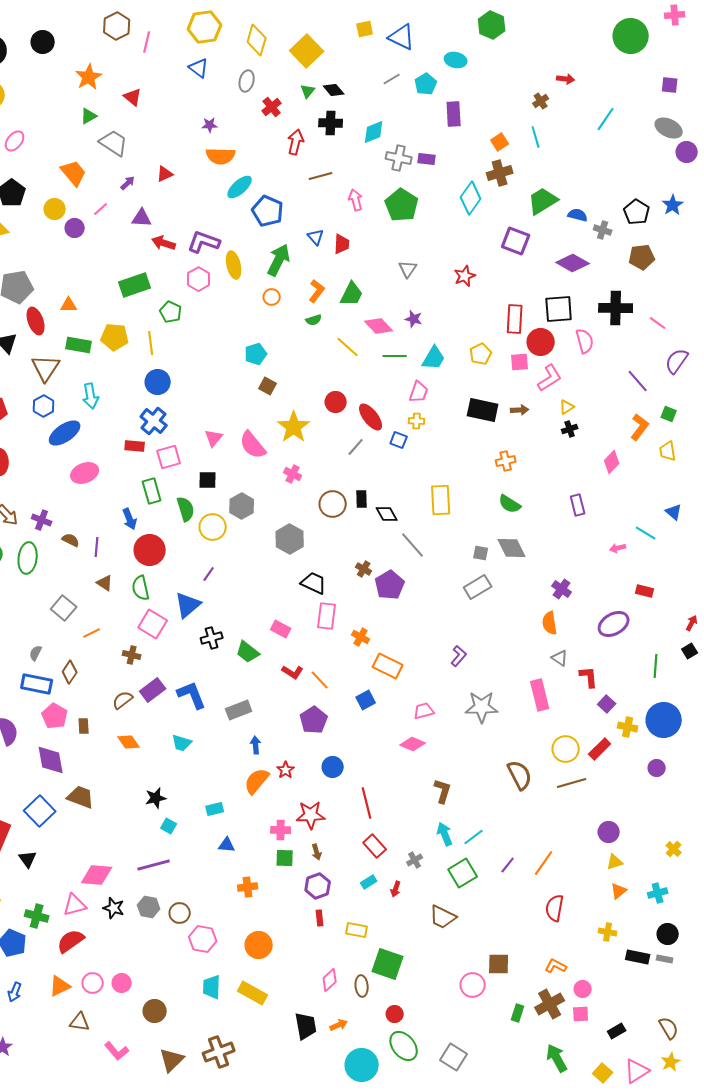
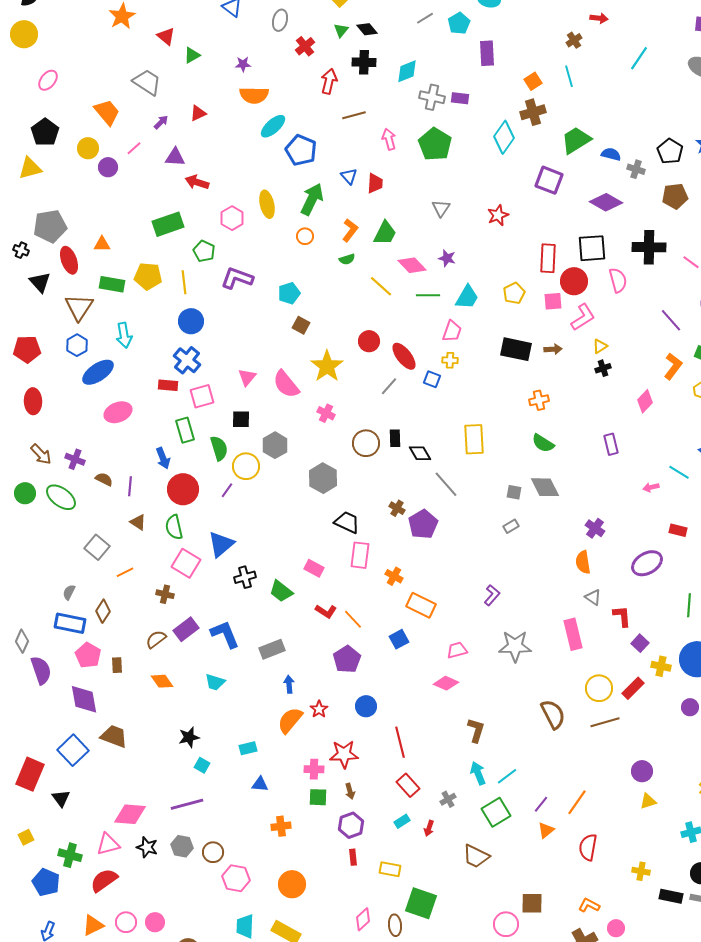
green triangle: (89, 116) -> (192, 55), moved
purple L-shape: (204, 242) -> (237, 278), moved
green ellipse: (28, 558) -> (61, 497), turned -60
purple line: (209, 574) -> (227, 490), moved
gray rectangle: (478, 587) -> (511, 526), size x0.6
orange triangle: (619, 891) -> (546, 830), moved

